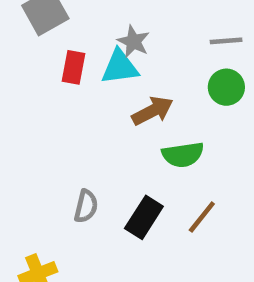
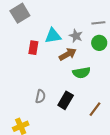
gray star: (133, 42) -> (76, 36), moved
red rectangle: (73, 67) -> (33, 48), moved
brown line: (202, 217) -> (95, 109), moved

